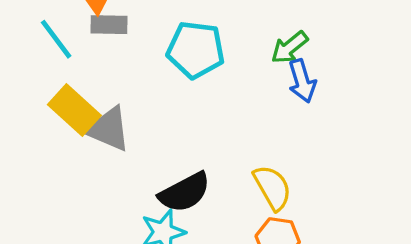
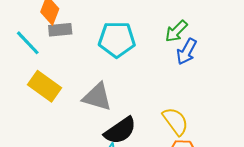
blue arrow: (302, 81) -> (187, 52), turned 52
gray triangle: (108, 129) -> (97, 97), moved

